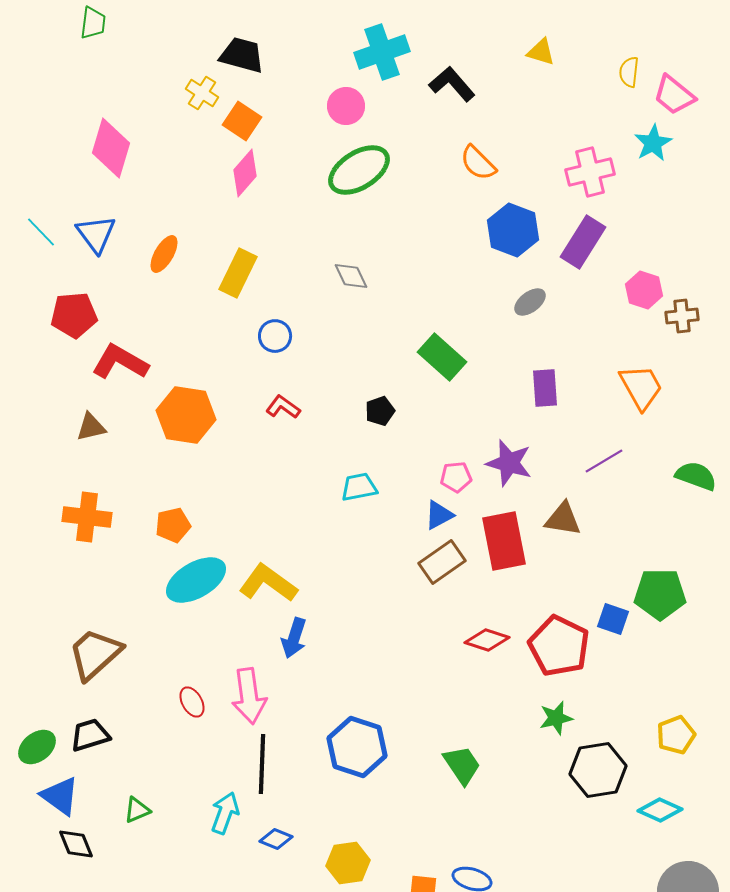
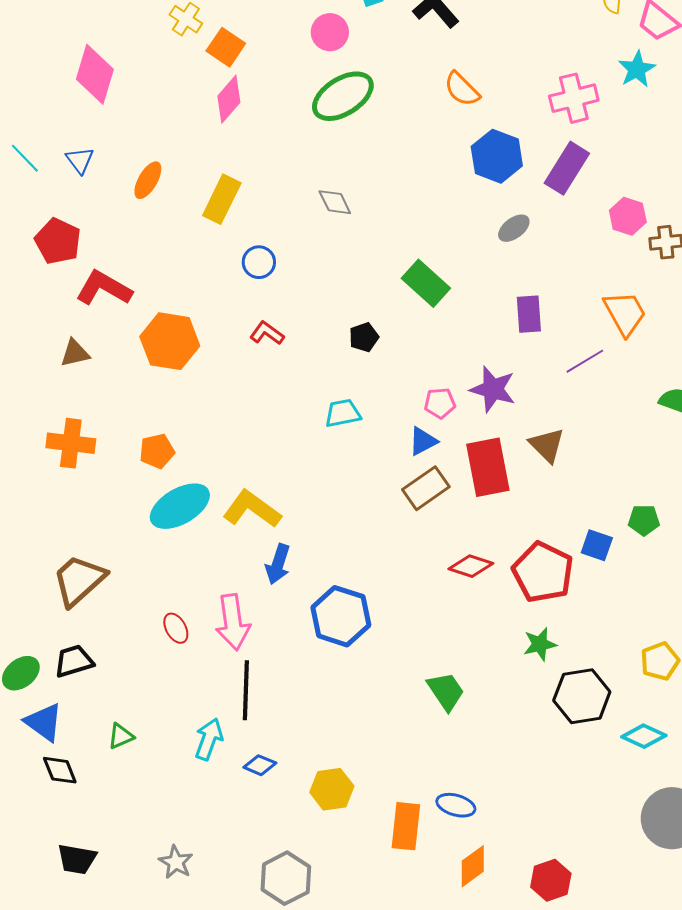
blue triangle: (96, 234) -> (80, 160), size x0.7
red pentagon: (74, 315) -> (58, 241), turned 30
purple line: (604, 461) -> (585, 361), moved
brown triangle: (563, 519) -> (547, 445), turned 36
green pentagon: (660, 594) -> (644, 520), size x0.6
blue hexagon: (357, 747) -> (341, 616), moved

